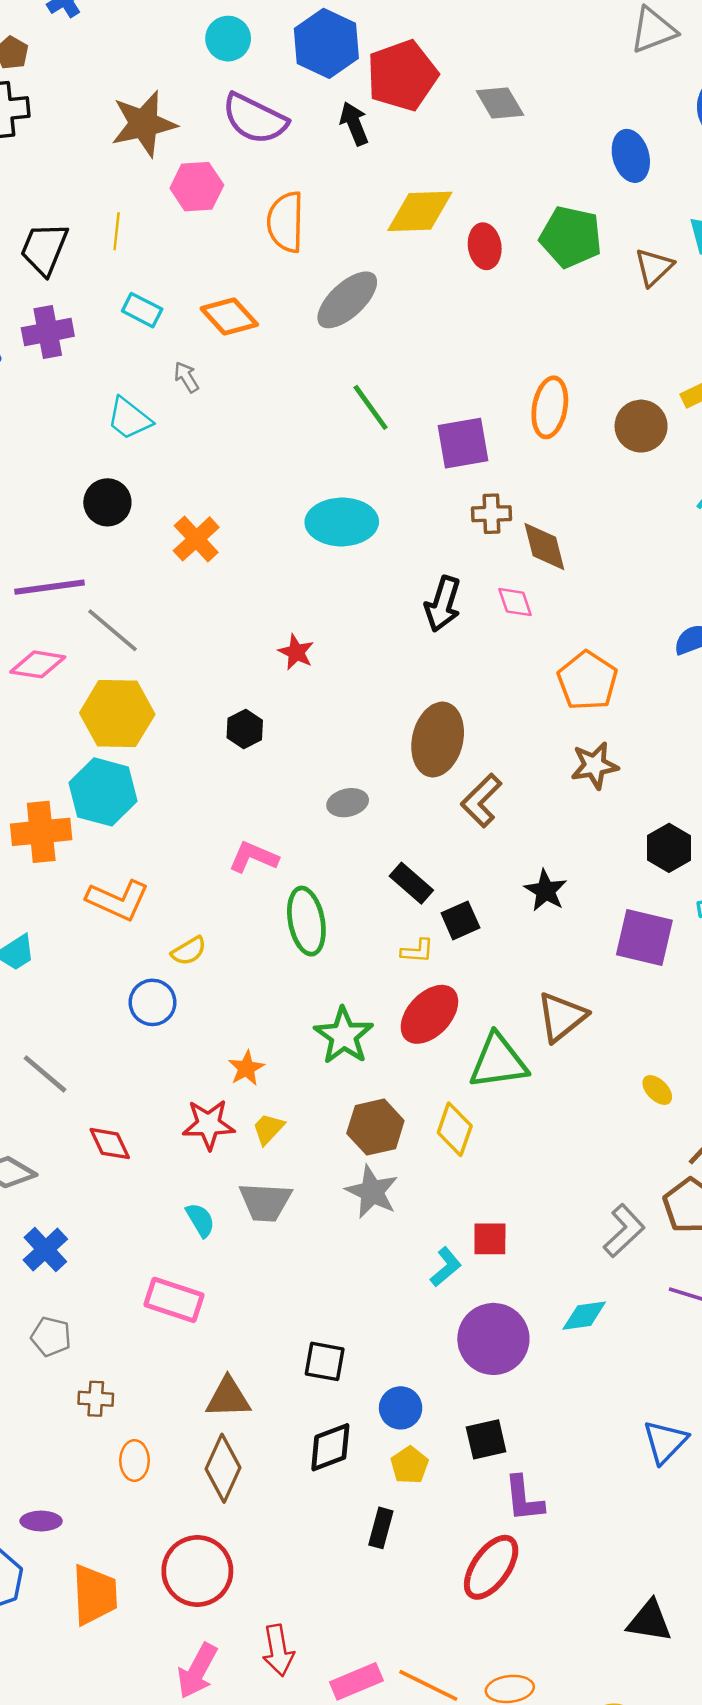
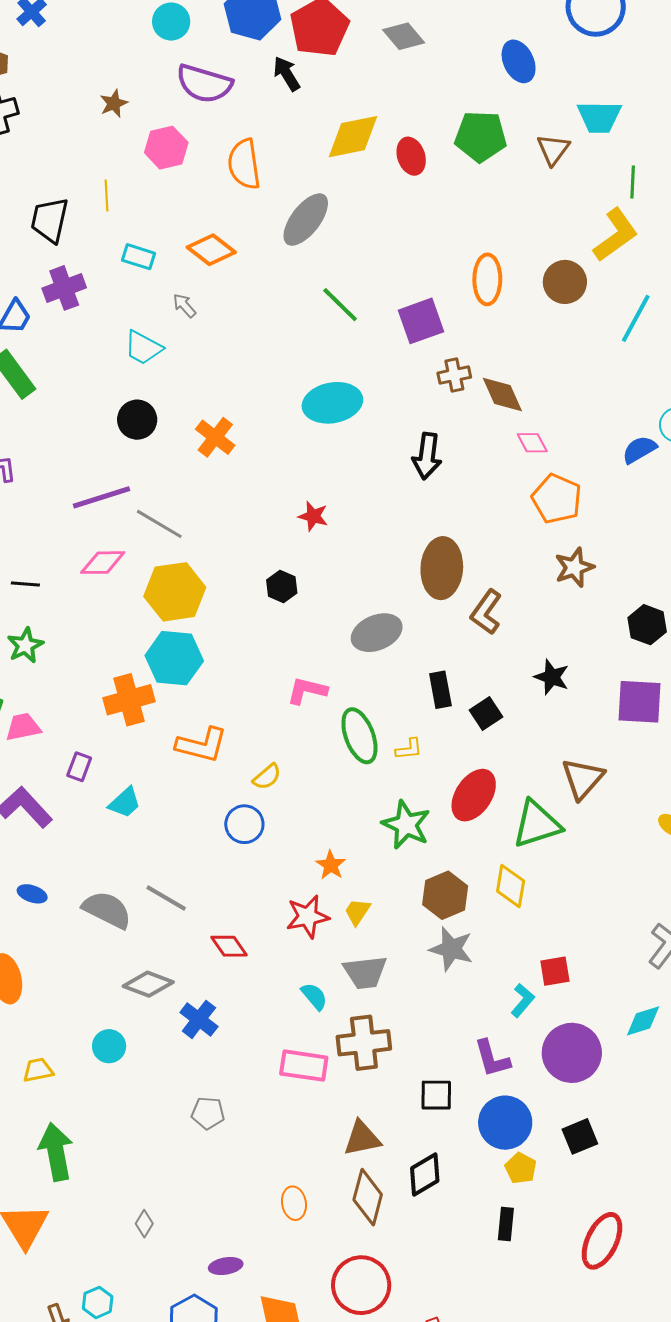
brown star: (144, 124) -> (114, 103), size x0.5
pink diamond: (515, 602) -> (532, 443), moved
gray ellipse: (348, 803) -> (377, 633), size x1.5
black rectangle: (411, 883) -> (440, 690), turned 48
yellow L-shape: (417, 951) -> (409, 749), moved
blue cross: (45, 1250) -> (199, 1019), moved
brown cross: (96, 1399) -> (364, 1043), moved, size x1.8
blue circle: (401, 1408) -> (505, 1123), size x1.5
black diamond: (330, 1447) -> (425, 1175), moved
purple L-shape: (524, 1499) -> (492, 1059), moved

